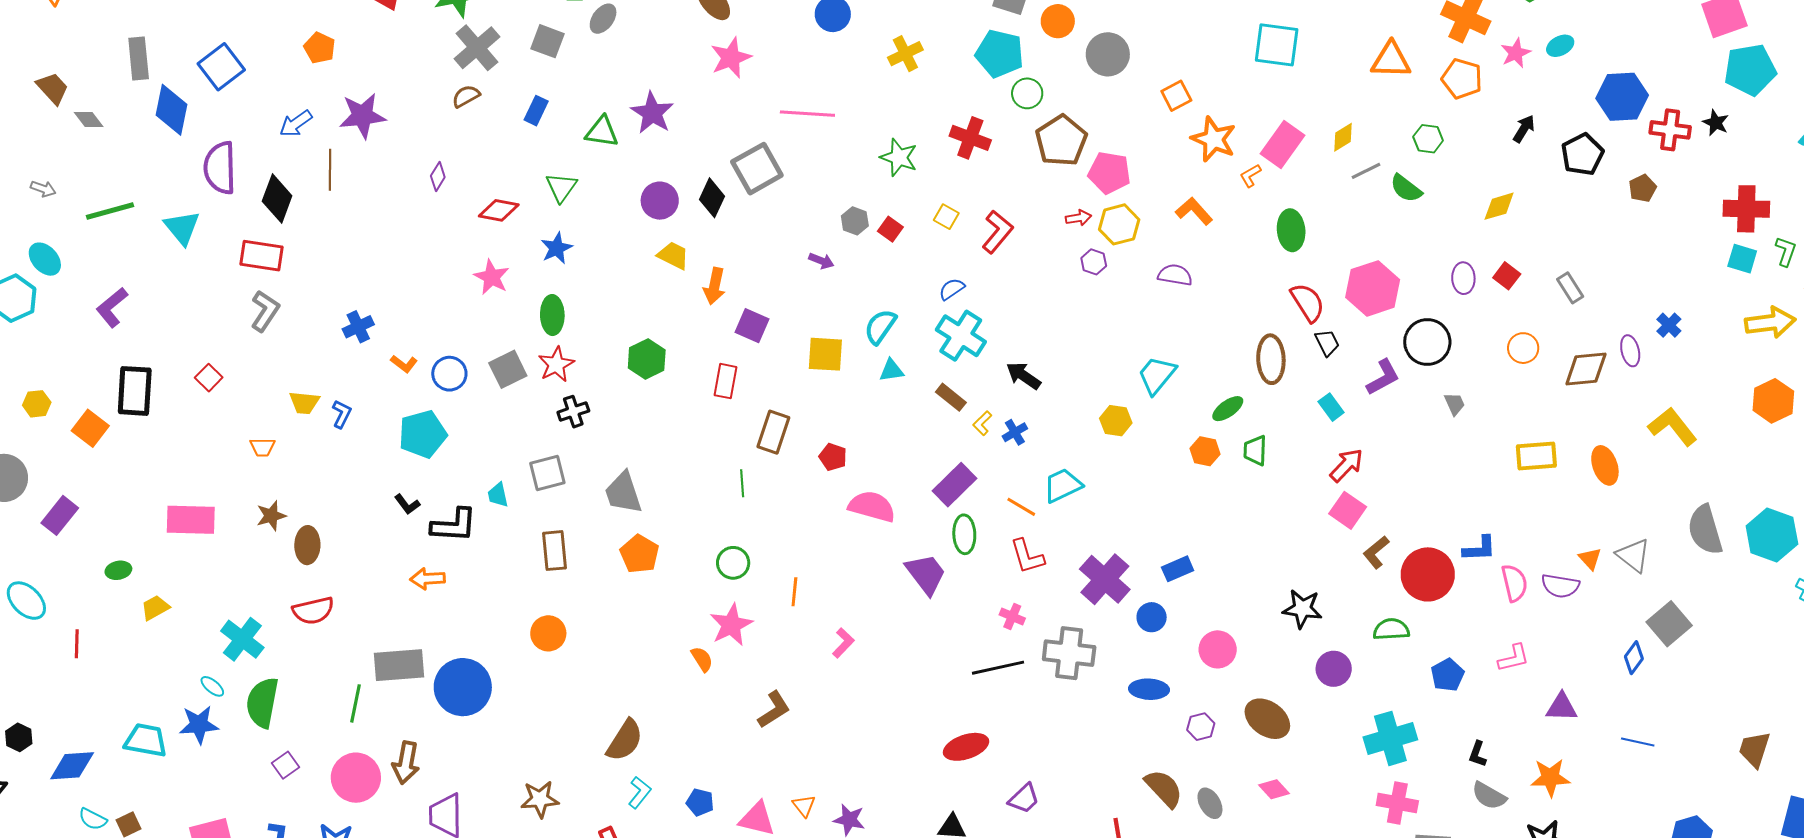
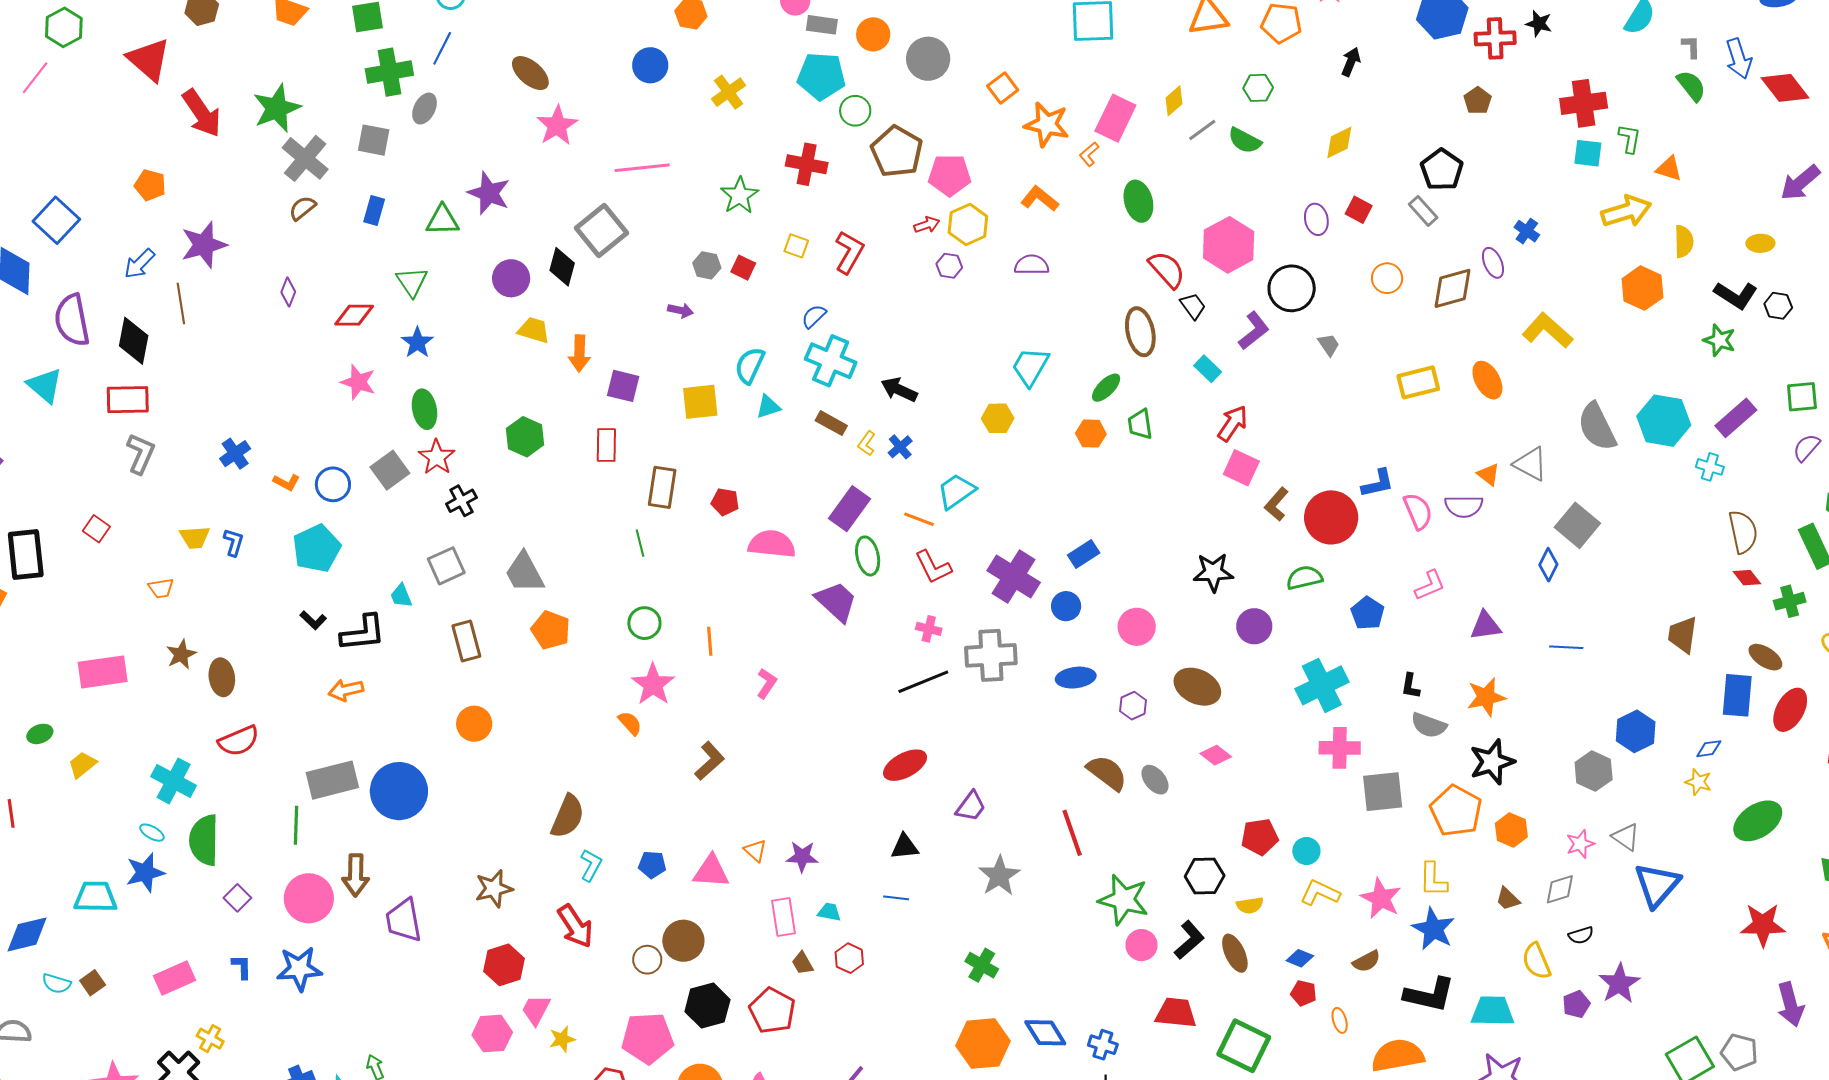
black pentagon: (1582, 154) -> (1442, 170), moved
green star: (899, 157) -> (740, 196), turned 30

